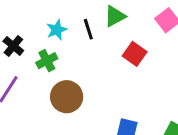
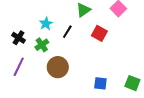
black line: (88, 29) -> (67, 32), moved, turned 56

